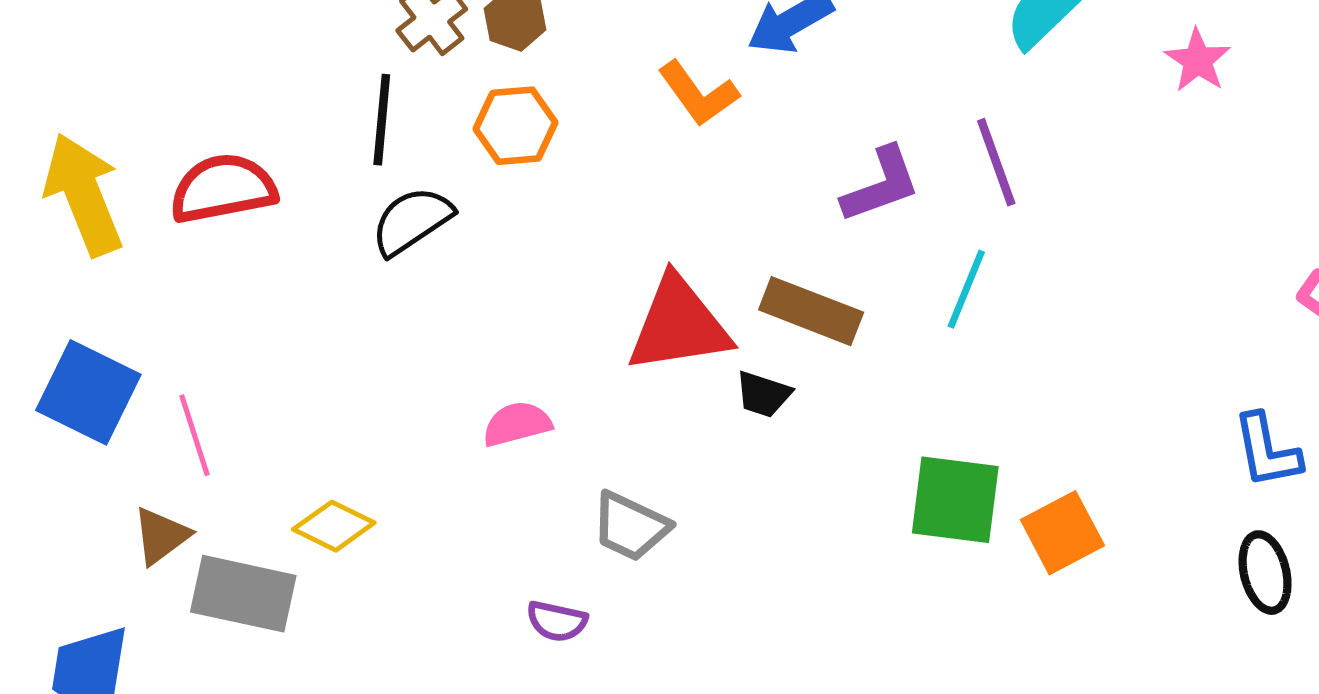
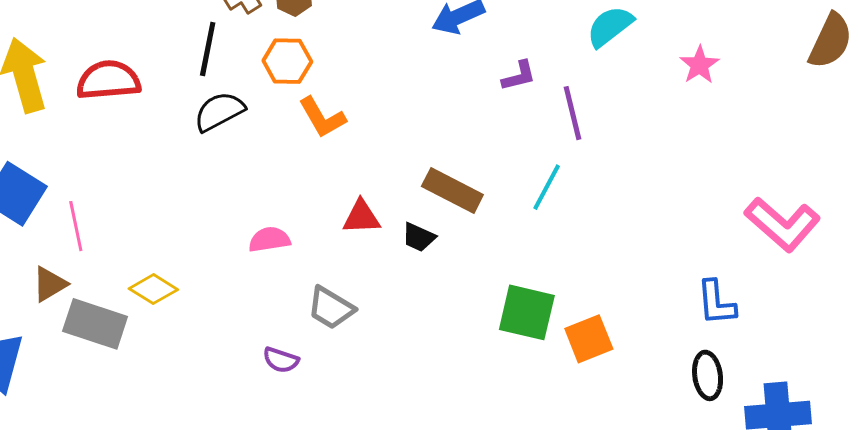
orange L-shape: (698, 94) -> (322, 117), moved
purple L-shape: (881, 185) -> (519, 76), moved, size x0.7
red triangle: (679, 325) -> (361, 217), moved, size x0.6

